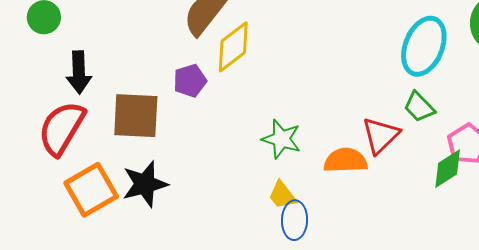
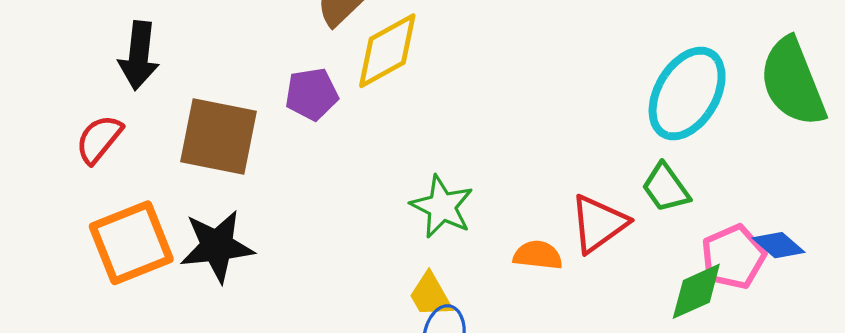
red semicircle: (62, 128) -> (99, 139), size x0.6
orange semicircle: (346, 160) -> (538, 255), size x0.7

